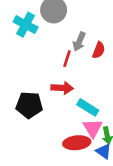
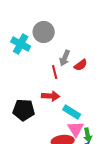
red semicircle: (99, 50) -> (81, 65), turned 32
red line: (67, 59) -> (55, 72), turned -32

